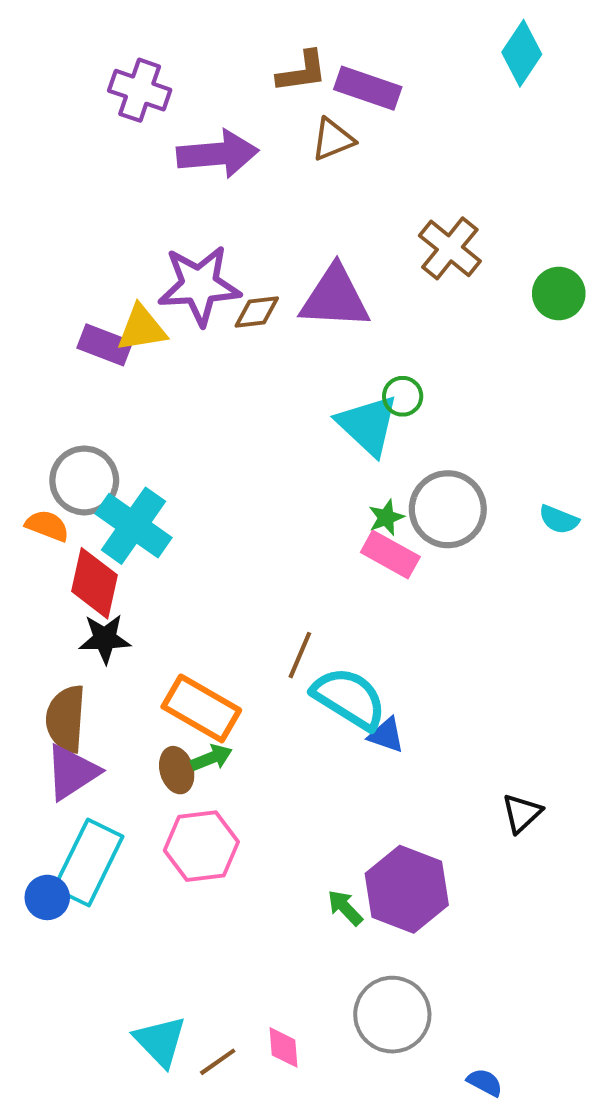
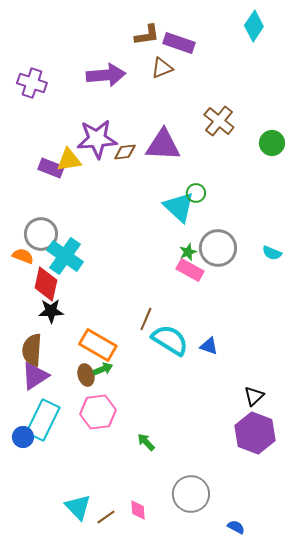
purple cross: (140, 90) -> (32, 83), moved
blue triangle: (386, 735) -> (209, 346), moved
purple hexagon: (407, 889) -> (255, 433), moved
green arrow: (345, 908) -> (146, 442), moved

